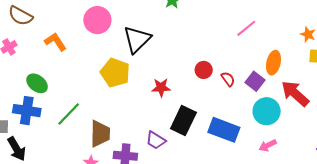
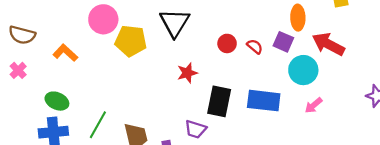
black triangle: (137, 39) -> (175, 23), moved
yellow pentagon: (115, 73) -> (131, 41), moved

